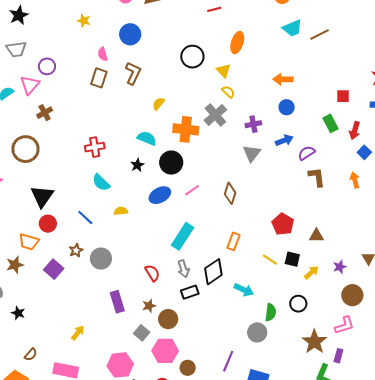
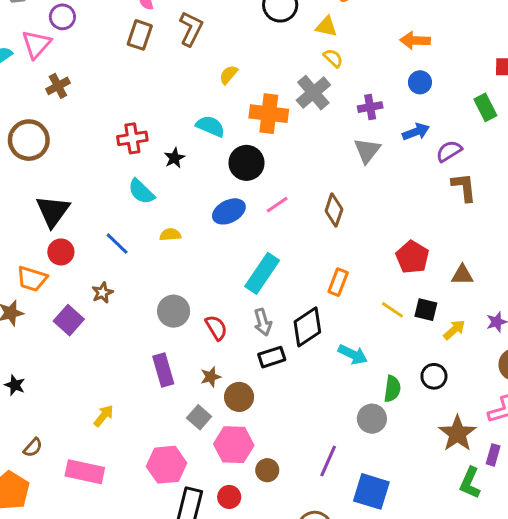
yellow triangle: (224, 71) -> (326, 27), turned -35
black star: (137, 165) -> (174, 158), moved
gray circle: (101, 259) -> (174, 311), moved

